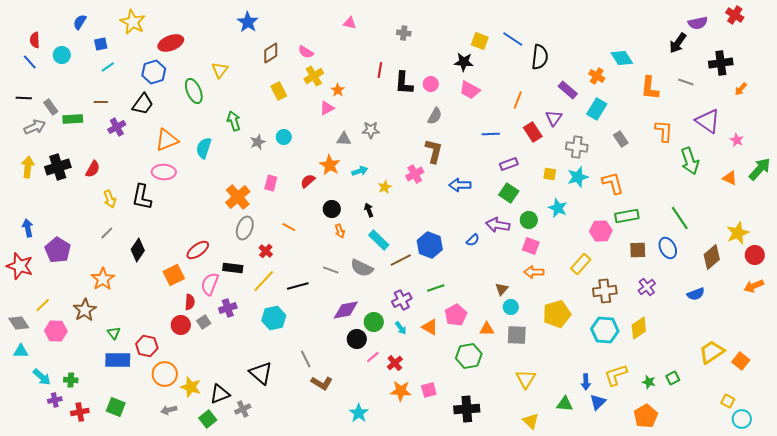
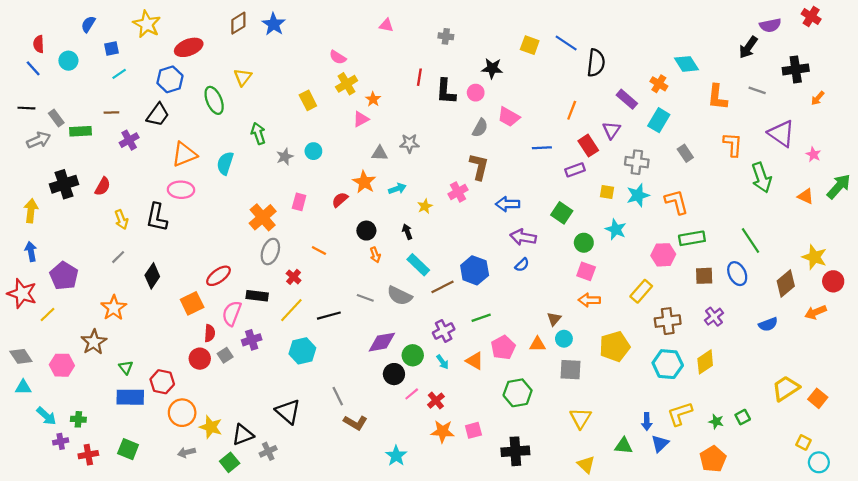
brown diamond: (271, 53) -> (238, 23), moved
black star: (464, 62) -> (492, 68), moved
pink trapezoid: (470, 90) -> (509, 117), moved
purple rectangle: (509, 164) -> (575, 170), moved
yellow arrow: (28, 167) -> (31, 211), moved
purple arrow: (498, 225) -> (523, 237), moved
yellow star: (738, 233) -> (814, 257), turned -30
orange arrow: (754, 286) -> (816, 312), moved
yellow line: (43, 305) -> (47, 314), moved
orange triangle: (487, 329) -> (537, 344), moved

